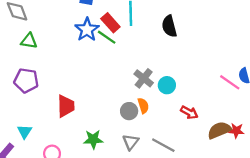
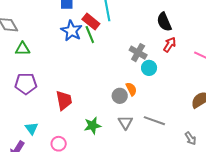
black semicircle: (169, 26) -> (164, 22), moved
green line: (107, 37) -> (90, 35), turned 42
gray cross: (144, 78) -> (138, 53), moved
red arrow: (189, 112) -> (170, 45), moved, turned -77

